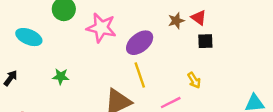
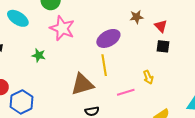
brown star: (176, 21) -> (136, 17), moved
pink star: (101, 28) -> (62, 28), moved

